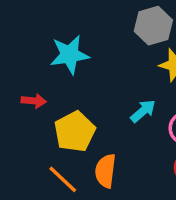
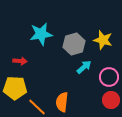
gray hexagon: (153, 26) -> (74, 44), moved
yellow pentagon: (75, 132) -> (15, 88), moved, turned 30

